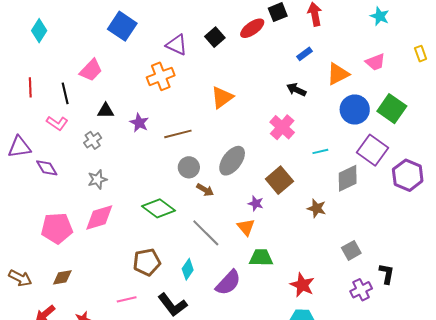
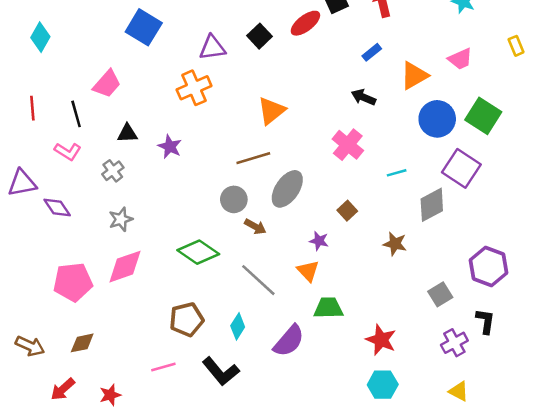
purple triangle: (177, 45) -> (212, 48), turned -30
brown line: (178, 134) -> (253, 158), moved
purple hexagon: (408, 175) -> (489, 266), moved
brown square: (279, 180) -> (347, 211), size x0.6

